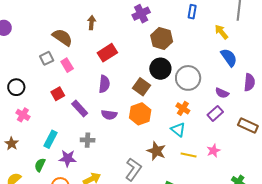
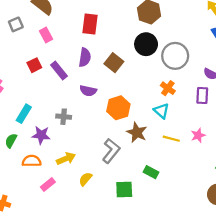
red rectangle: (107, 53) -> (90, 24), turned -54
gray square: (47, 58) -> (16, 24), moved
brown square: (141, 87) -> (114, 63), moved
purple rectangle: (80, 108) -> (59, 70), moved
purple rectangle: (215, 113) -> (202, 96), turned -49
orange hexagon: (140, 114) -> (118, 108), moved

